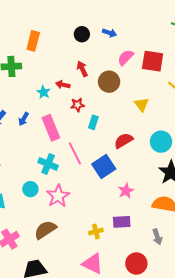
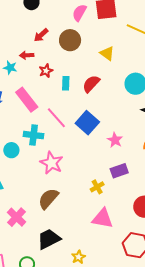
red arrow: (82, 69) -> (41, 35), turned -91
red semicircle: (123, 141) -> (91, 84), moved
cyan circle: (30, 189) -> (11, 150), moved

